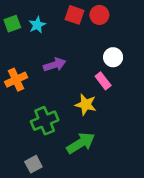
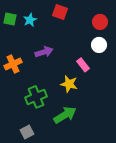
red circle: (99, 15) -> (100, 22), moved
green square: (12, 24) -> (10, 19), turned 32
white circle: (113, 57) -> (99, 45), moved

